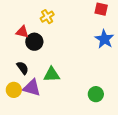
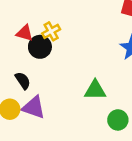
yellow cross: (47, 17) -> (51, 31), moved
green triangle: (52, 75) -> (95, 90), moved

